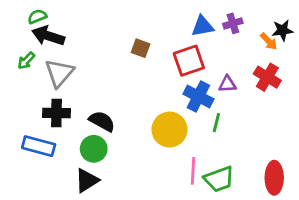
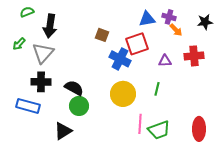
purple cross: (233, 23) -> (169, 17), turned 32
black arrow: (48, 36) -> (50, 26), moved, turned -100
orange arrow: (269, 41) -> (176, 30), moved
red cross: (267, 77) -> (194, 56), turned -36
blue cross: (198, 96) -> (120, 59), moved
green circle: (94, 149) -> (79, 106), moved

